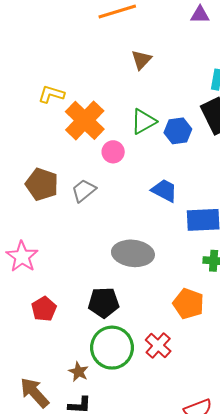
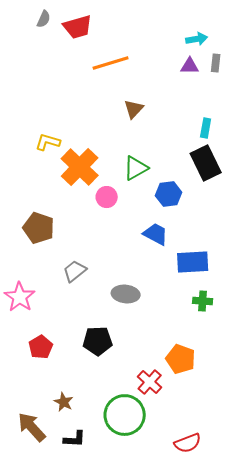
blue hexagon: (178, 131) -> (169, 194), moved
gray trapezoid: (84, 191) -> (75, 271), moved
gray ellipse: (133, 253) -> (126, 294), size x0.7
orange pentagon: (188, 304) -> (181, 359), moved
green circle: (112, 348) -> (125, 415), moved
brown star: (79, 372) -> (64, 402), moved

